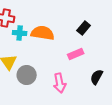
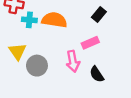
black semicircle: (97, 77) -> (97, 74), moved, turned -63
pink arrow: (60, 83) -> (73, 61), moved

